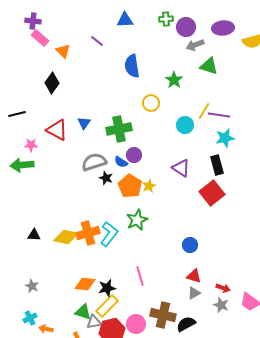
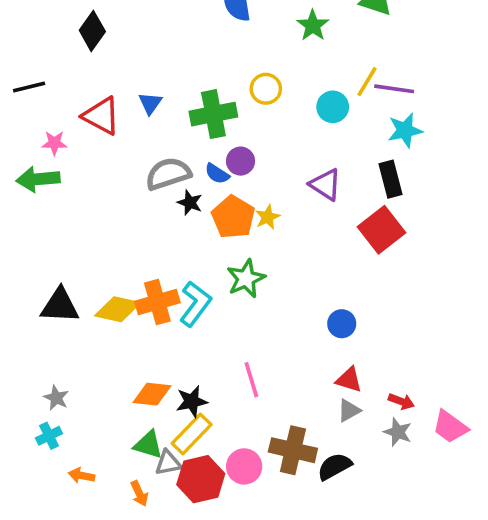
yellow circle: (151, 103) -> (266, 89), moved
black triangle: (34, 235) -> (60, 306), size x1.6
cyan cross: (30, 318) -> (49, 436), moved

